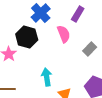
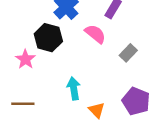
pink semicircle: (64, 34) -> (95, 34), turned -30

